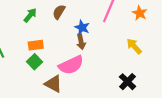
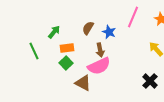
brown semicircle: (59, 12) -> (88, 28), moved
green arrow: (30, 15) -> (54, 32), moved
brown arrow: (81, 42) -> (100, 50), moved

